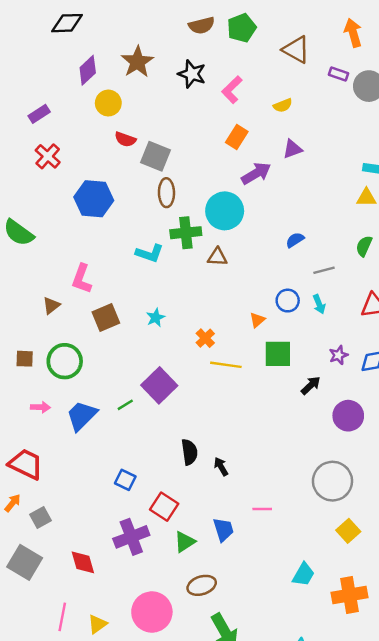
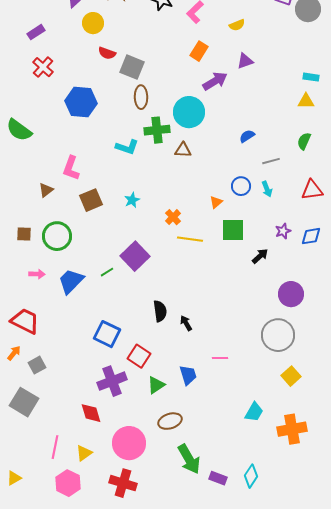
purple circle: (348, 416) -> (291, 294), moved
blue square: (125, 480) -> (107, 334), size x1.5
red diamond: (83, 562) -> (91, 413), moved

